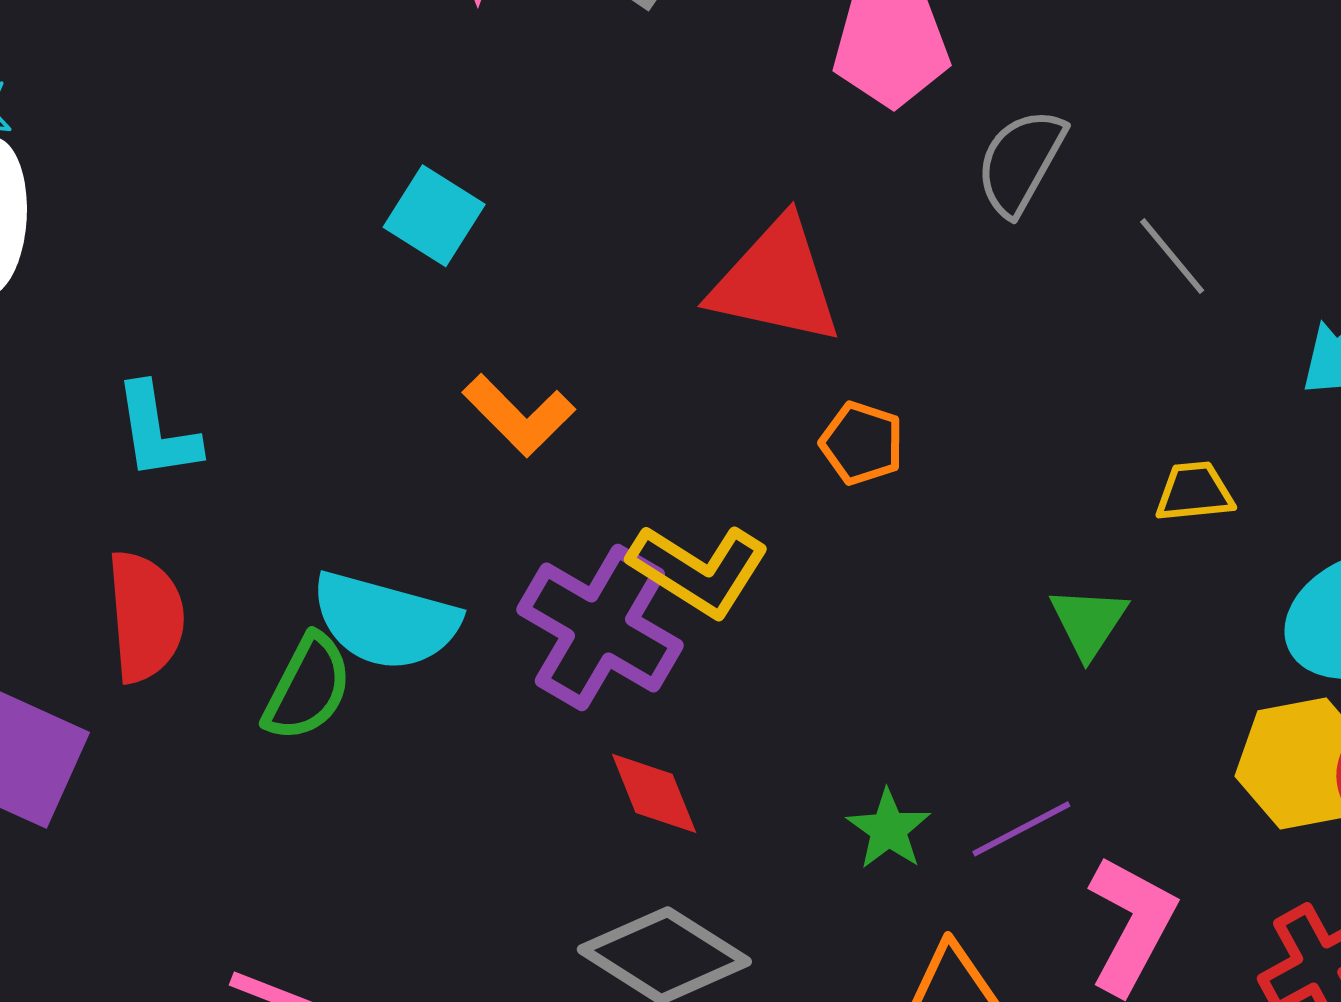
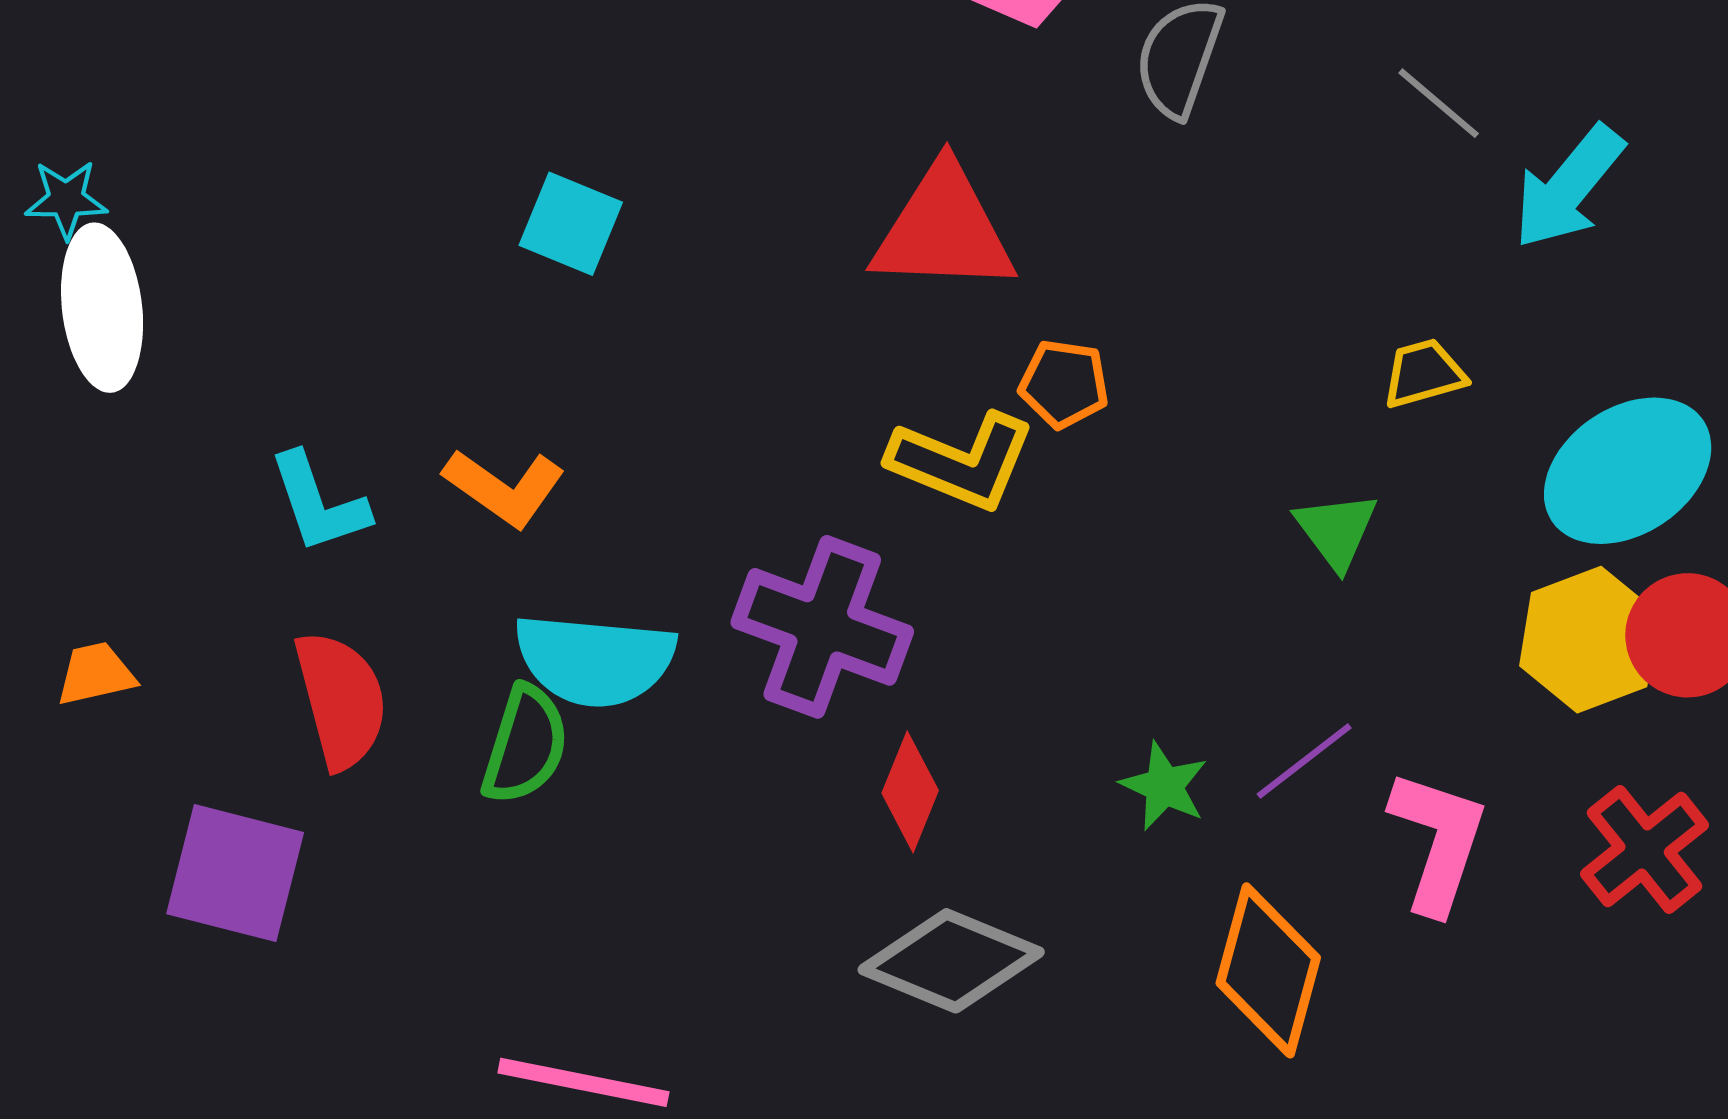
gray line: (1172, 256) -> (1439, 103), moved
orange L-shape: (519, 415) -> (504, 488), moved
yellow L-shape: (699, 570) -> (962, 461), moved
red diamond: (654, 793) -> (910, 792), turned 54

